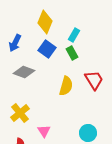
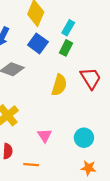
green rectangle: (72, 53) -> (66, 48), turned 56
pink triangle: (44, 131) -> (45, 135), moved

